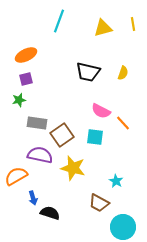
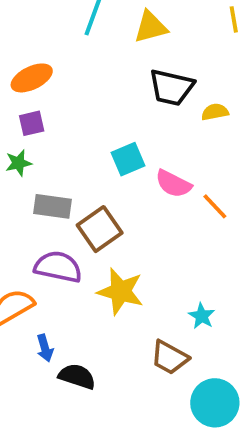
yellow triangle: (103, 28) -> (151, 27), moved
black trapezoid: (88, 72) -> (171, 87), moved
yellow semicircle: (123, 73) -> (215, 112), turned -120
cyan square: (95, 137) -> (128, 159), moved, turned -30

